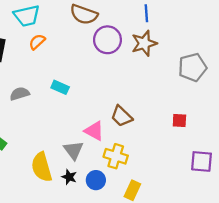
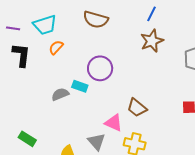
blue line: (146, 13) -> (152, 14), turned 35
purple circle: (107, 40) -> (100, 68), moved
gray semicircle: (20, 94) -> (60, 94), moved

